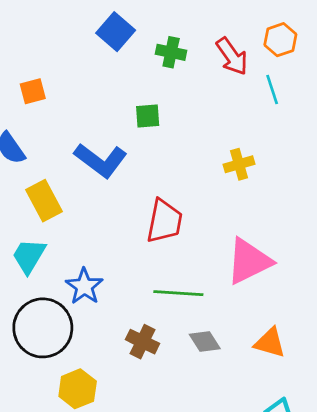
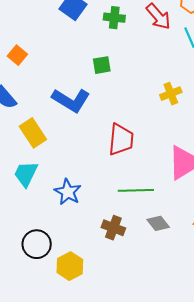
orange square: (33, 91) -> (17, 55), turned -30
black circle: (43, 328) -> (37, 244), moved, size x0.7

